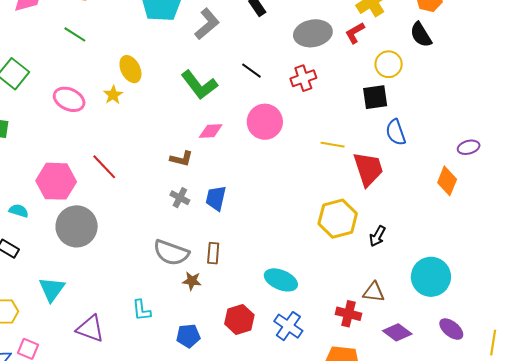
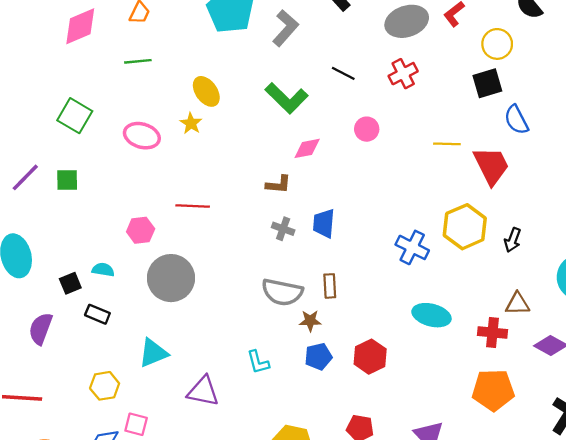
green line: (75, 34) -> (138, 61), turned -30
pink circle: (265, 122) -> (367, 129), size x0.6
red line: (104, 167) -> (193, 206), turned -36
pink hexagon: (56, 181) -> (141, 230), size x0.6
cyan ellipse: (281, 280) -> (432, 315), moved
cyan triangle: (52, 289) -> (153, 353), turned 40
blue cross: (288, 326) -> (412, 247), moved
blue pentagon: (188, 336) -> (318, 357), moved

